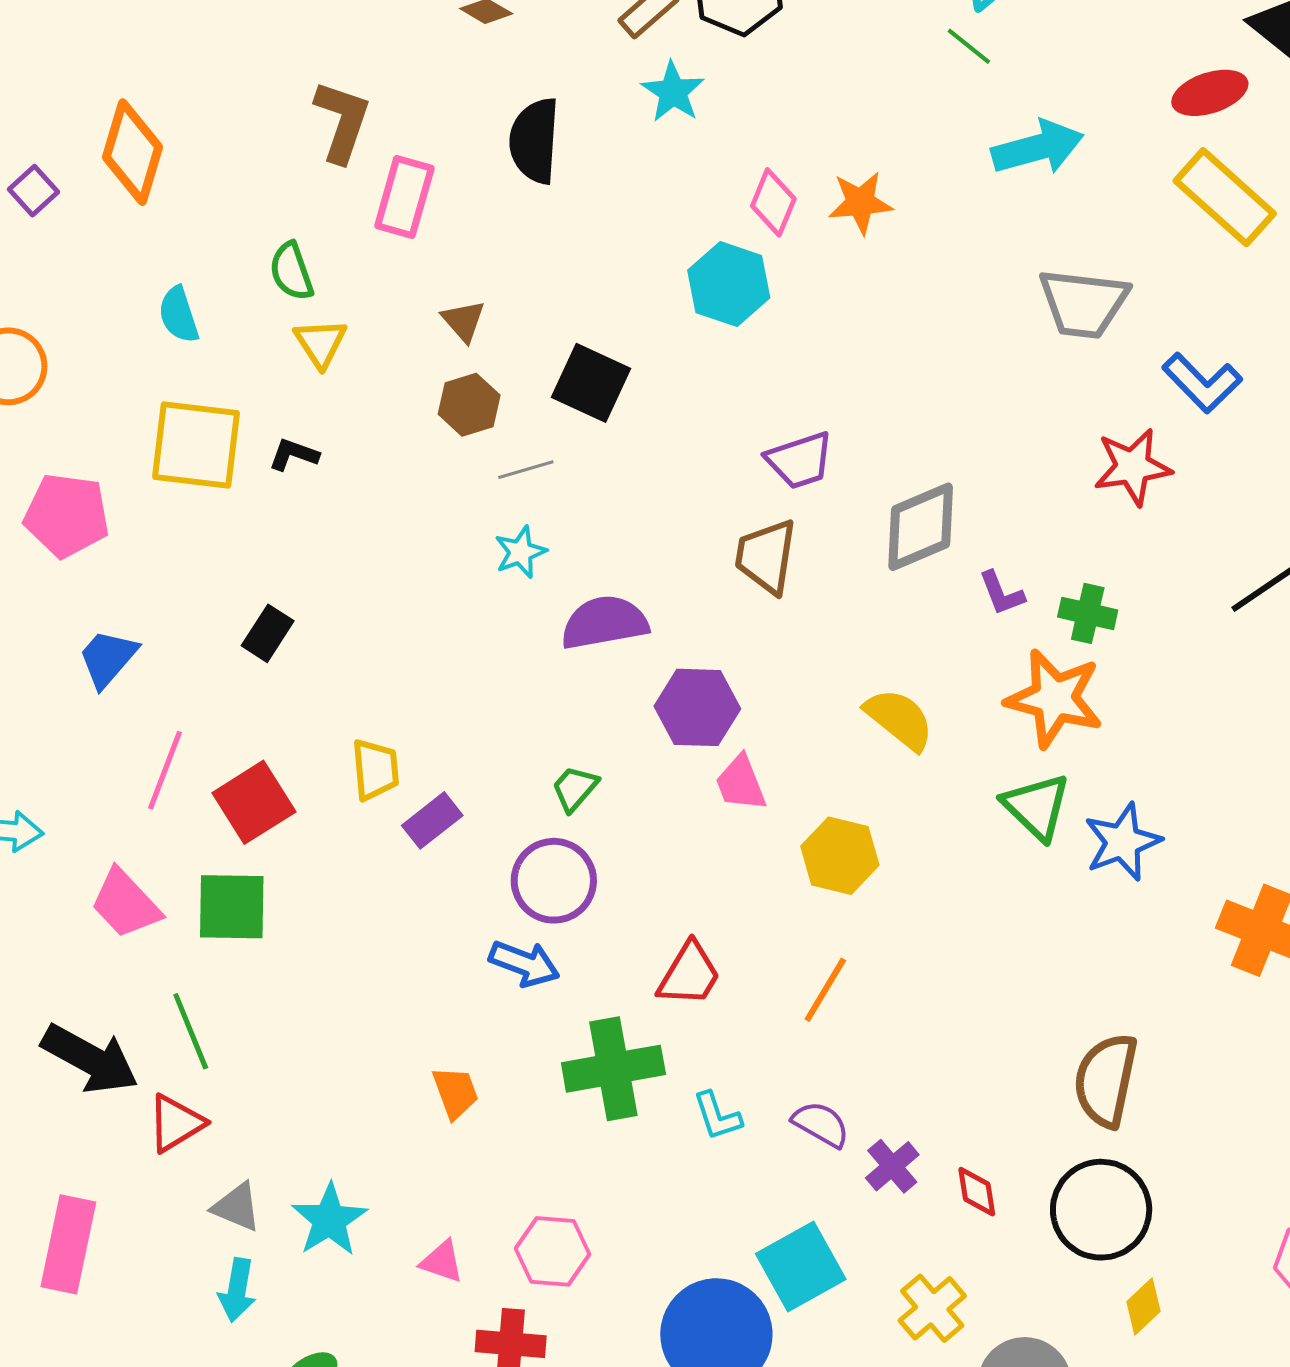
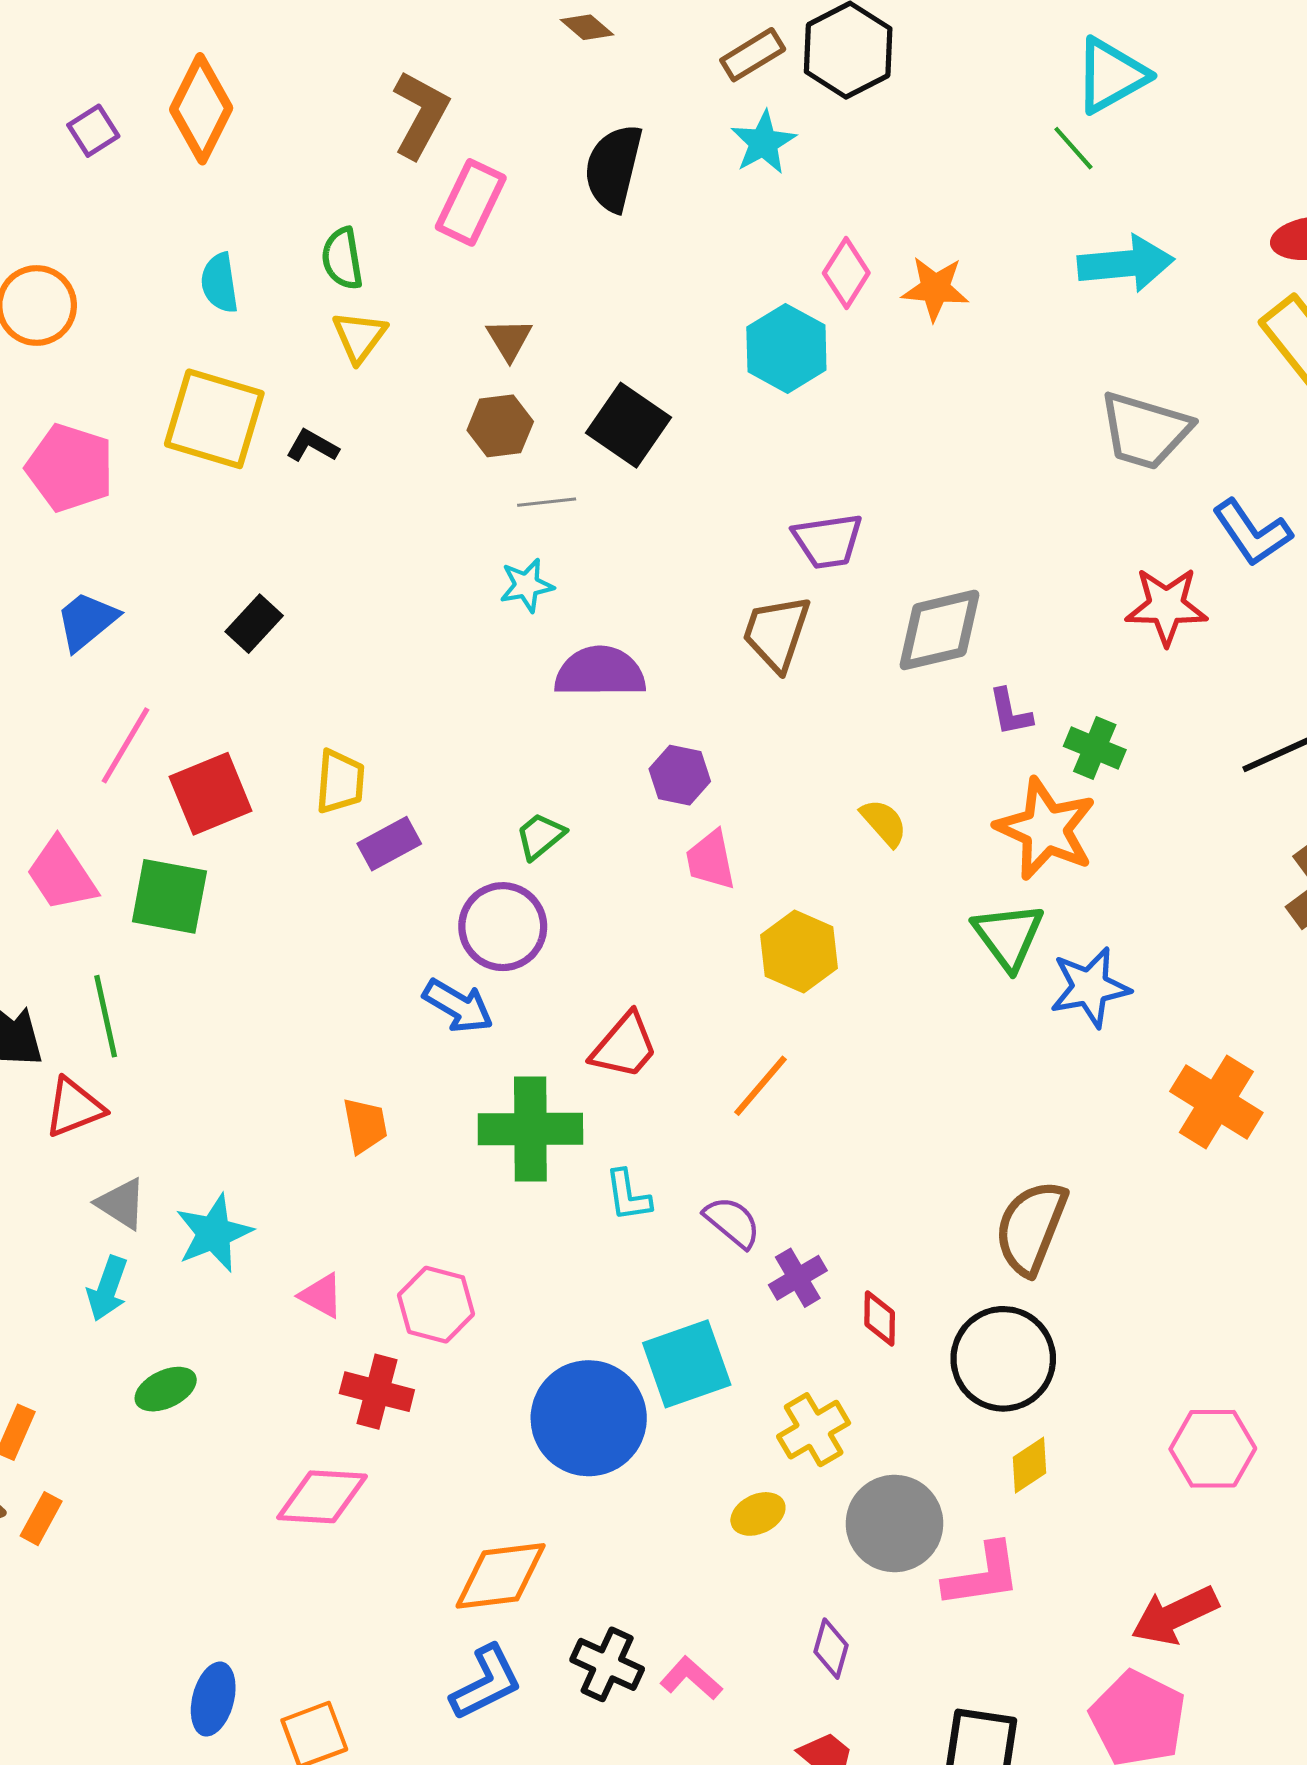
purple hexagon: (697, 707) -> (680, 775), size x0.7
yellow semicircle: (899, 719) -> (884, 823), size x0.7

